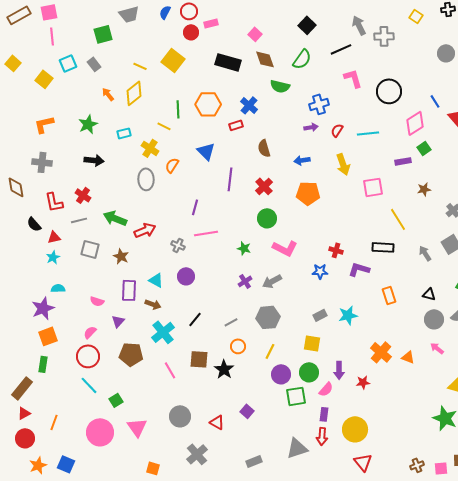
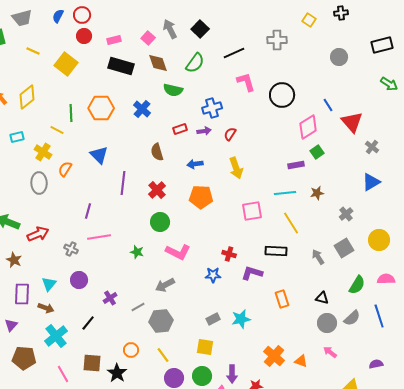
pink rectangle: (211, 23) -> (114, 40), moved
gray arrow: (359, 25) -> (170, 29), moved
yellow line: (140, 66) -> (33, 51), moved
red rectangle: (236, 125) -> (180, 129), moved
cyan line: (368, 133) -> (285, 193), moved
pink square: (373, 187) -> (252, 211), moved
cyan triangle: (156, 280) -> (49, 284), turned 42
purple cross: (245, 281) -> (110, 298), moved
gray line: (231, 322) -> (138, 307), moved
yellow line: (270, 351) -> (163, 355), turned -63

